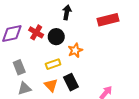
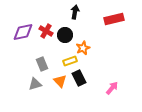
yellow rectangle: (53, 64) -> (70, 61), moved
gray rectangle: (19, 67) -> (42, 64), moved

